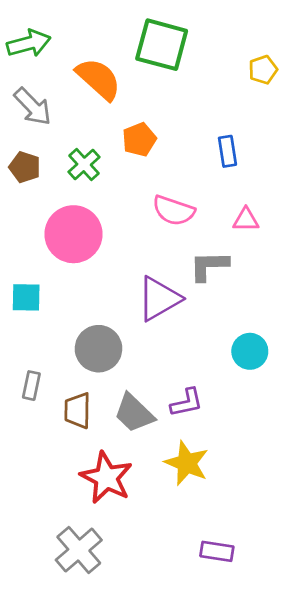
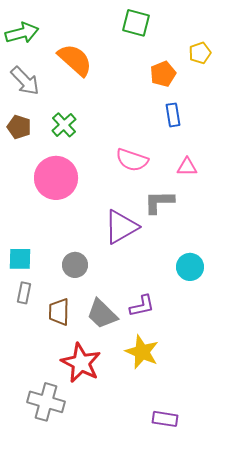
green square: (162, 45) -> (136, 23), moved, size x0.7
orange pentagon: (139, 139) -> (163, 74), moved
cyan square: (26, 297) -> (20, 259), moved
gray circle: (98, 349) -> (75, 265), size x0.7
gray cross: (79, 550) -> (46, 402), moved, turned -33

